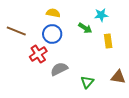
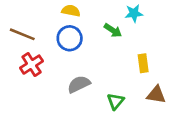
yellow rectangle: (108, 41) -> (143, 63), moved
red cross: (38, 54) -> (32, 65), moved

